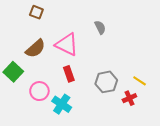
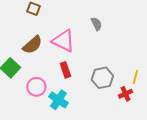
yellow line: (140, 81) -> (135, 77), turned 72

